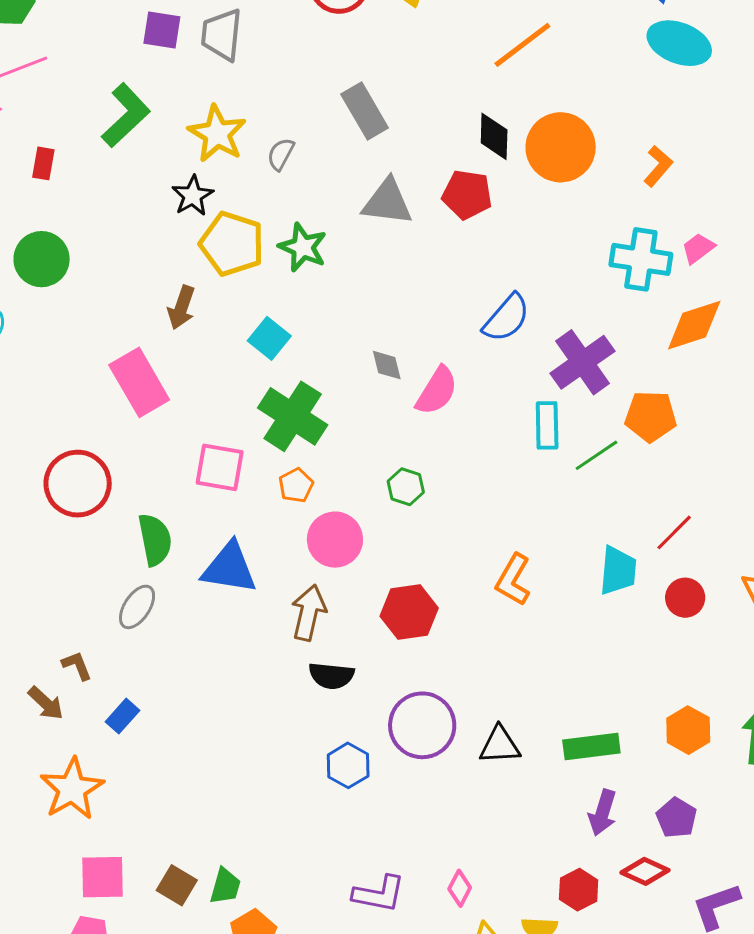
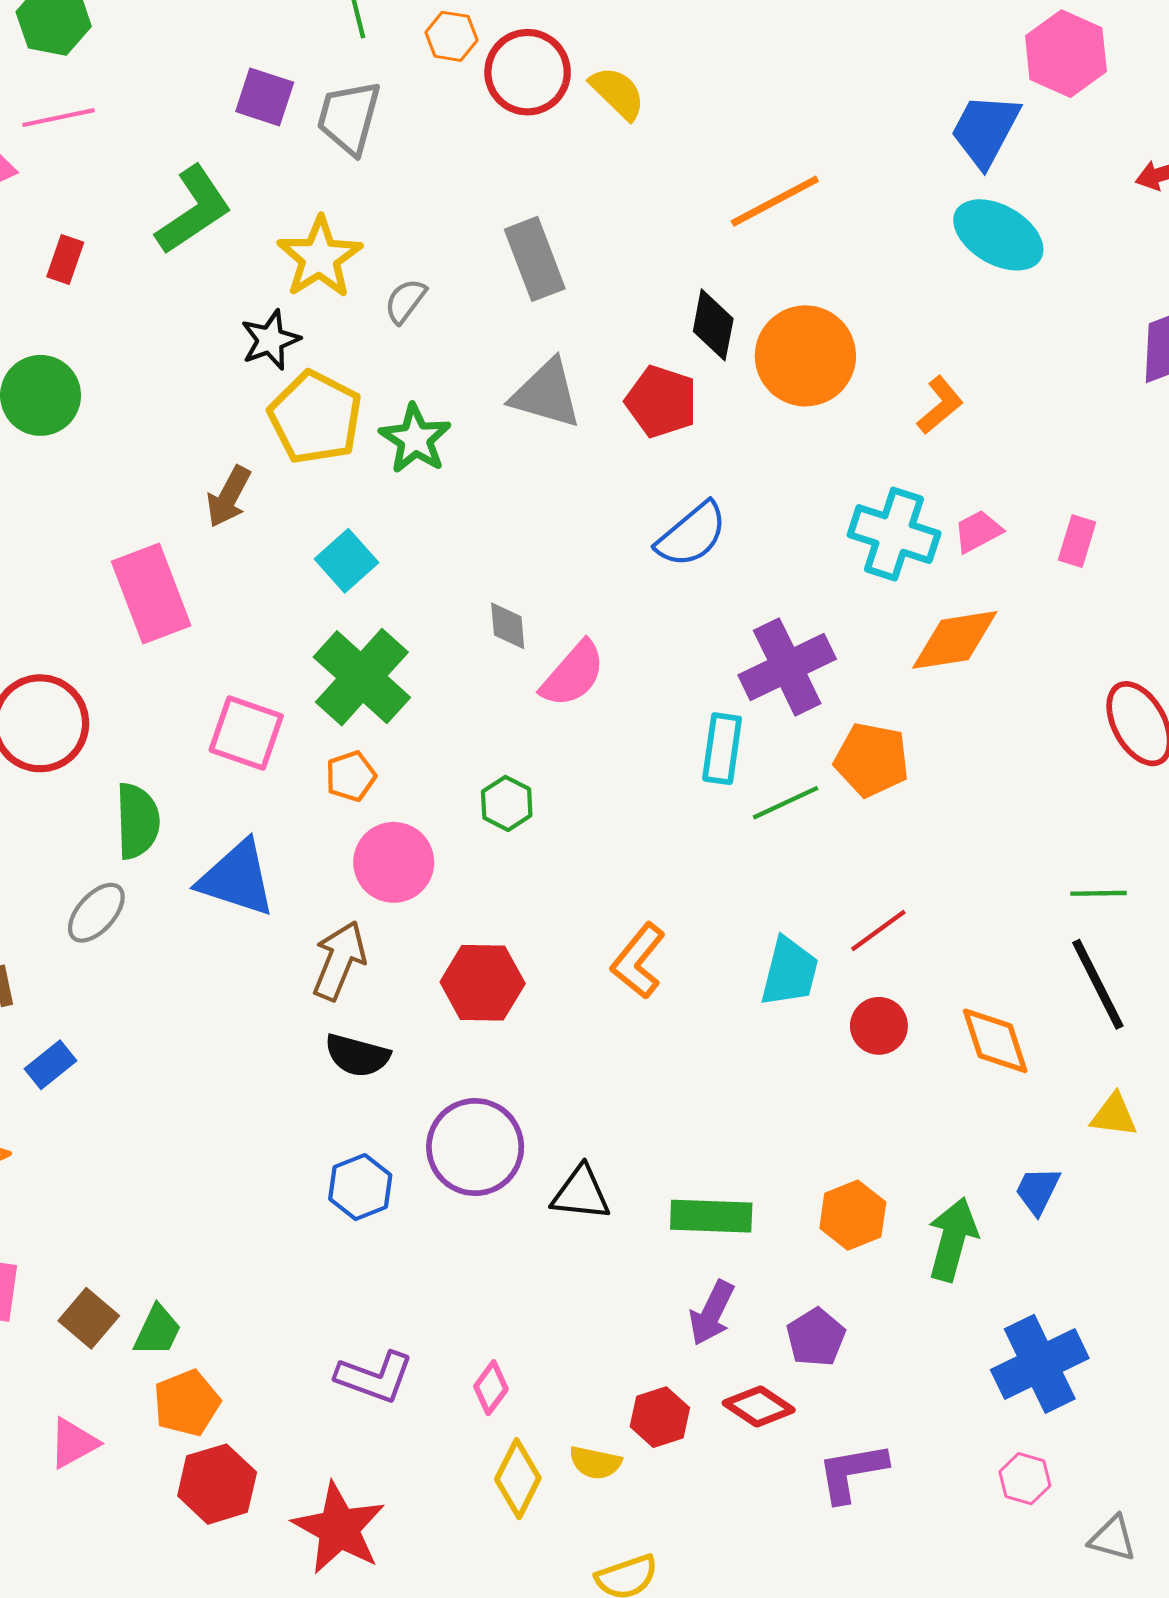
blue semicircle: (506, 318) -> (692, 535), moved

